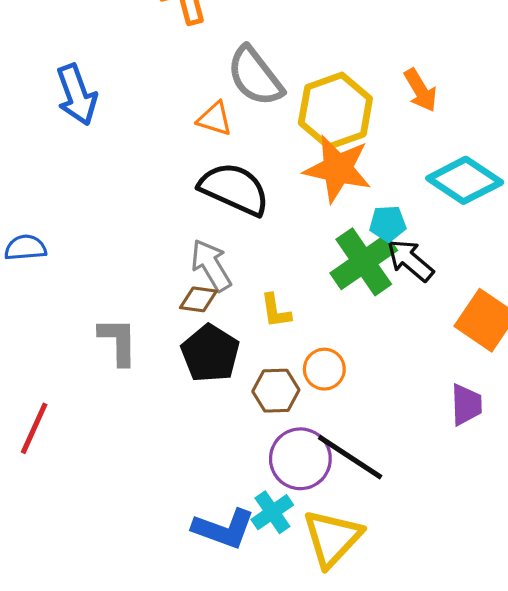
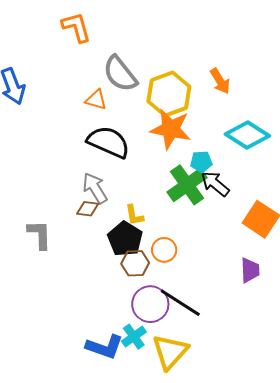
black pentagon: (210, 353) -> (125, 239), moved

